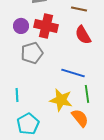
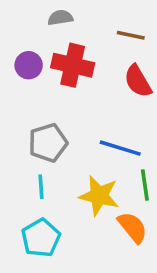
gray pentagon: (32, 53) -> (48, 143), moved
cyan line: (17, 95) -> (41, 187), moved

